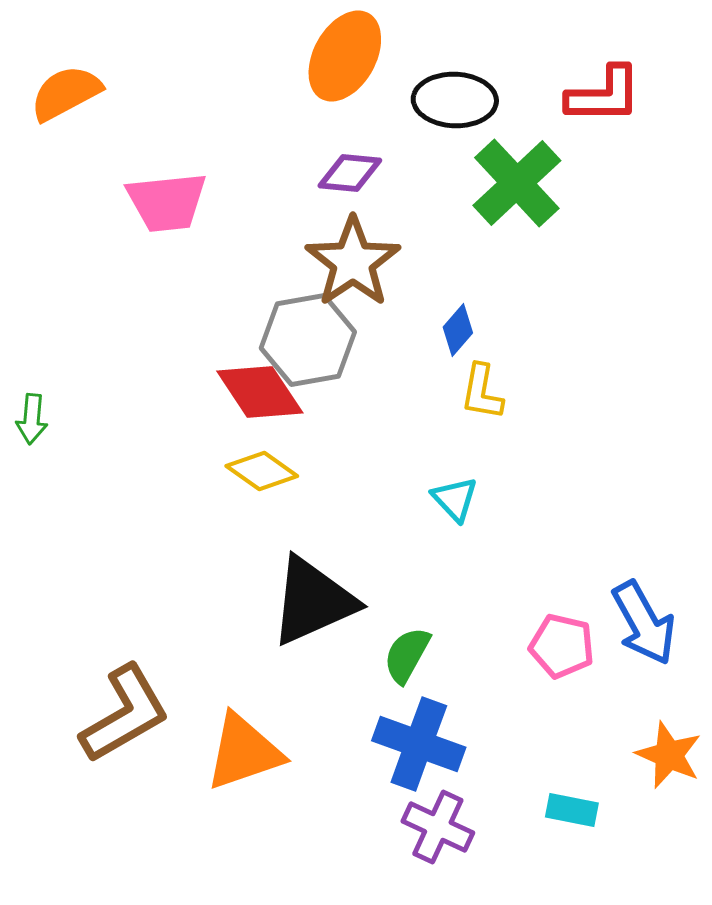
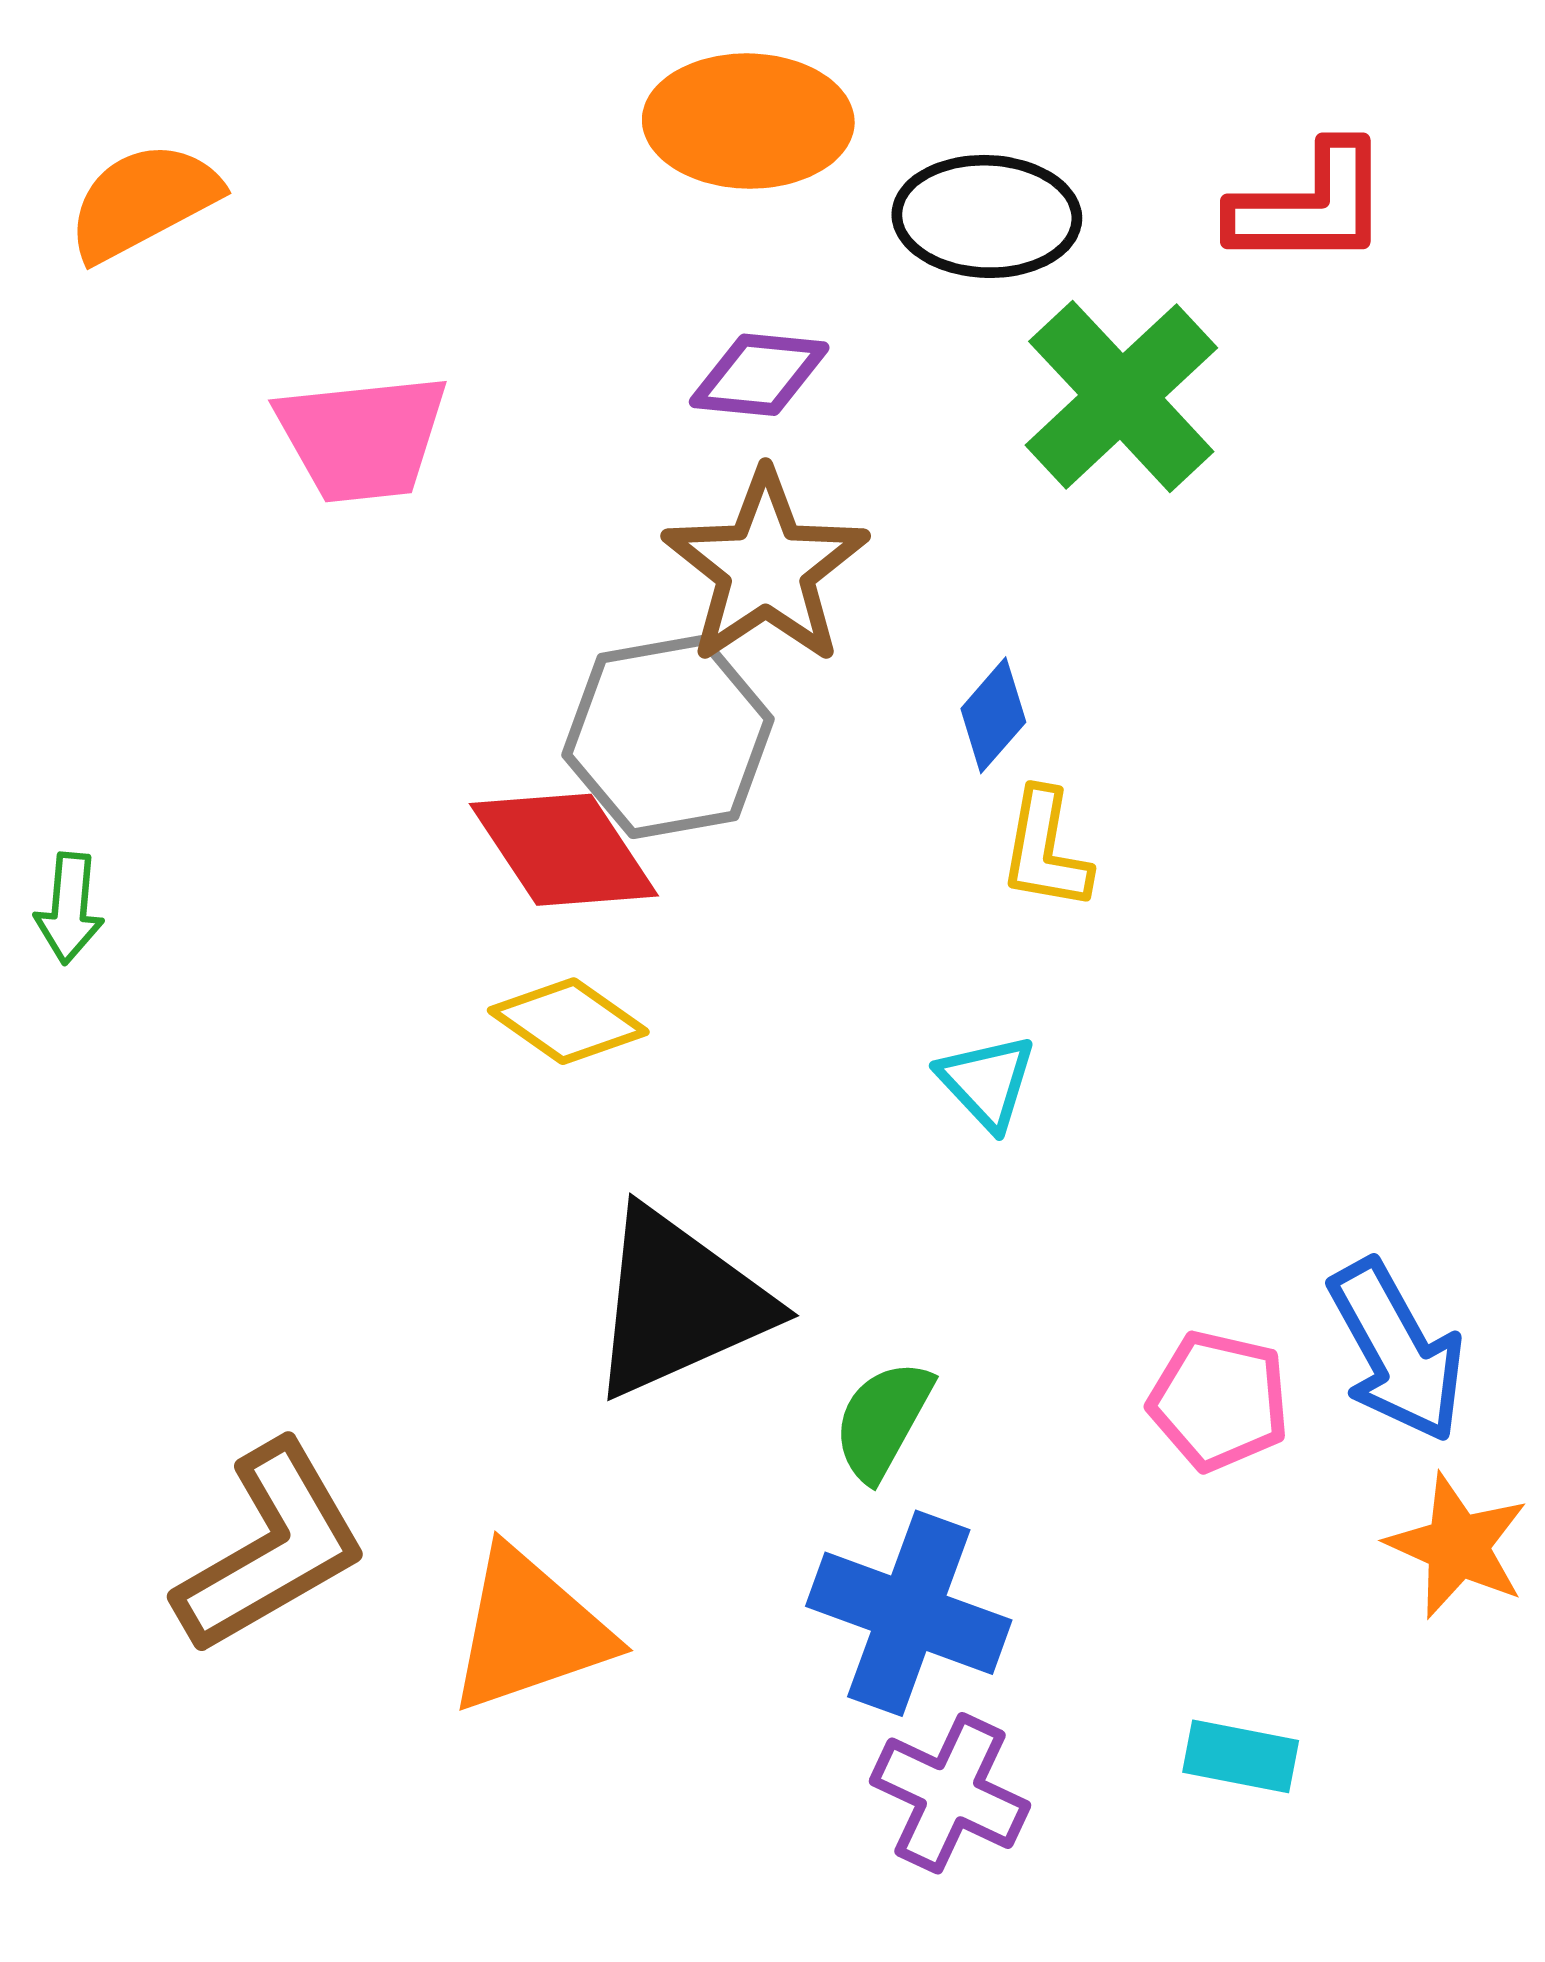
orange ellipse: (345, 56) -> (748, 121), turned 62
orange star: (669, 755) -> (1458, 1546), moved

